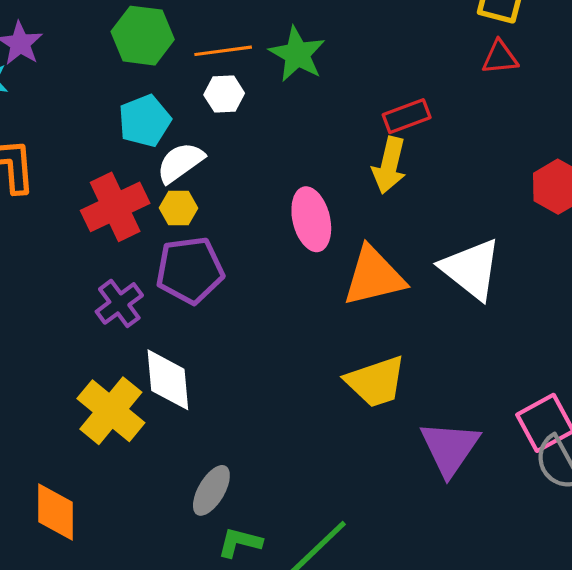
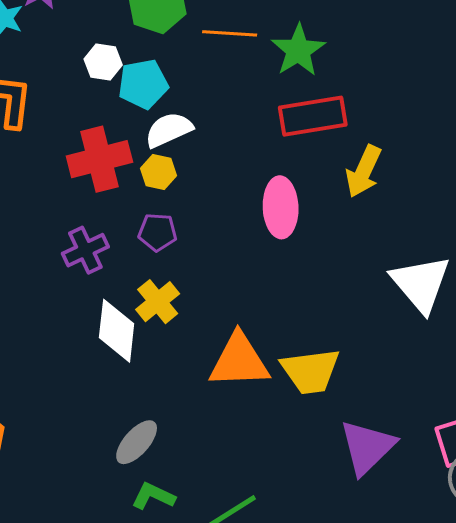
white hexagon: (224, 94) -> (103, 62), moved
red rectangle: (407, 116) -> (313, 116), moved, size x1.5
purple pentagon: (190, 270) -> (158, 232), size x0.6
orange triangle: (374, 276) -> (239, 361), moved
yellow cross: (111, 411) -> (158, 302), moved, size x0.7

